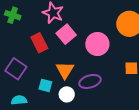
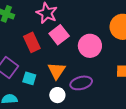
cyan square: (45, 85) -> (29, 78), moved

